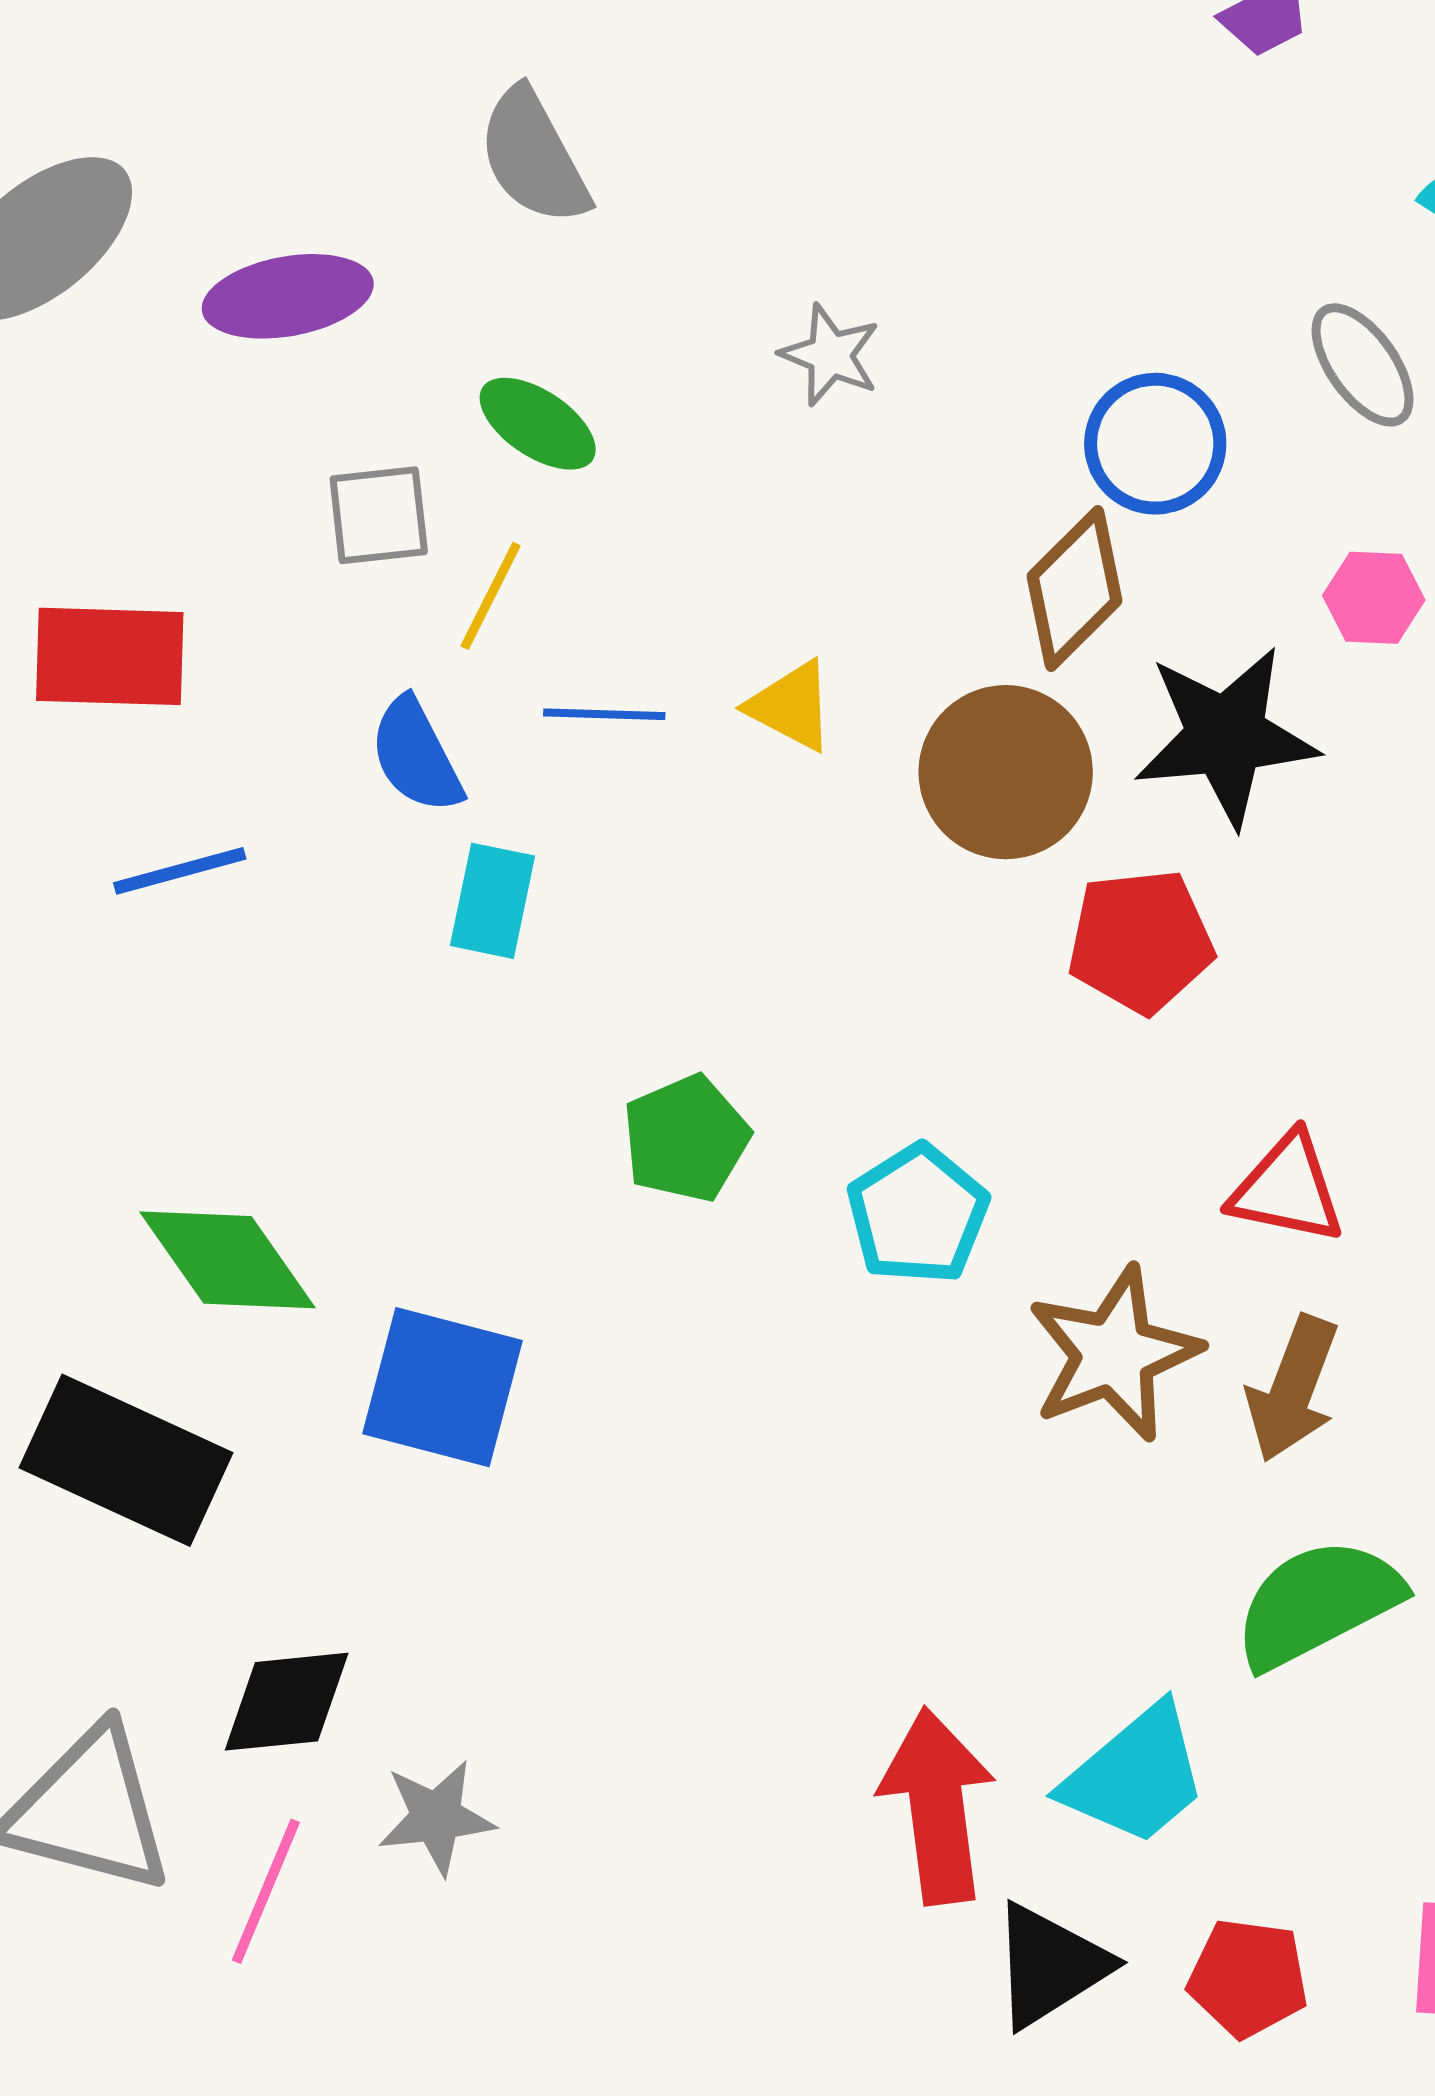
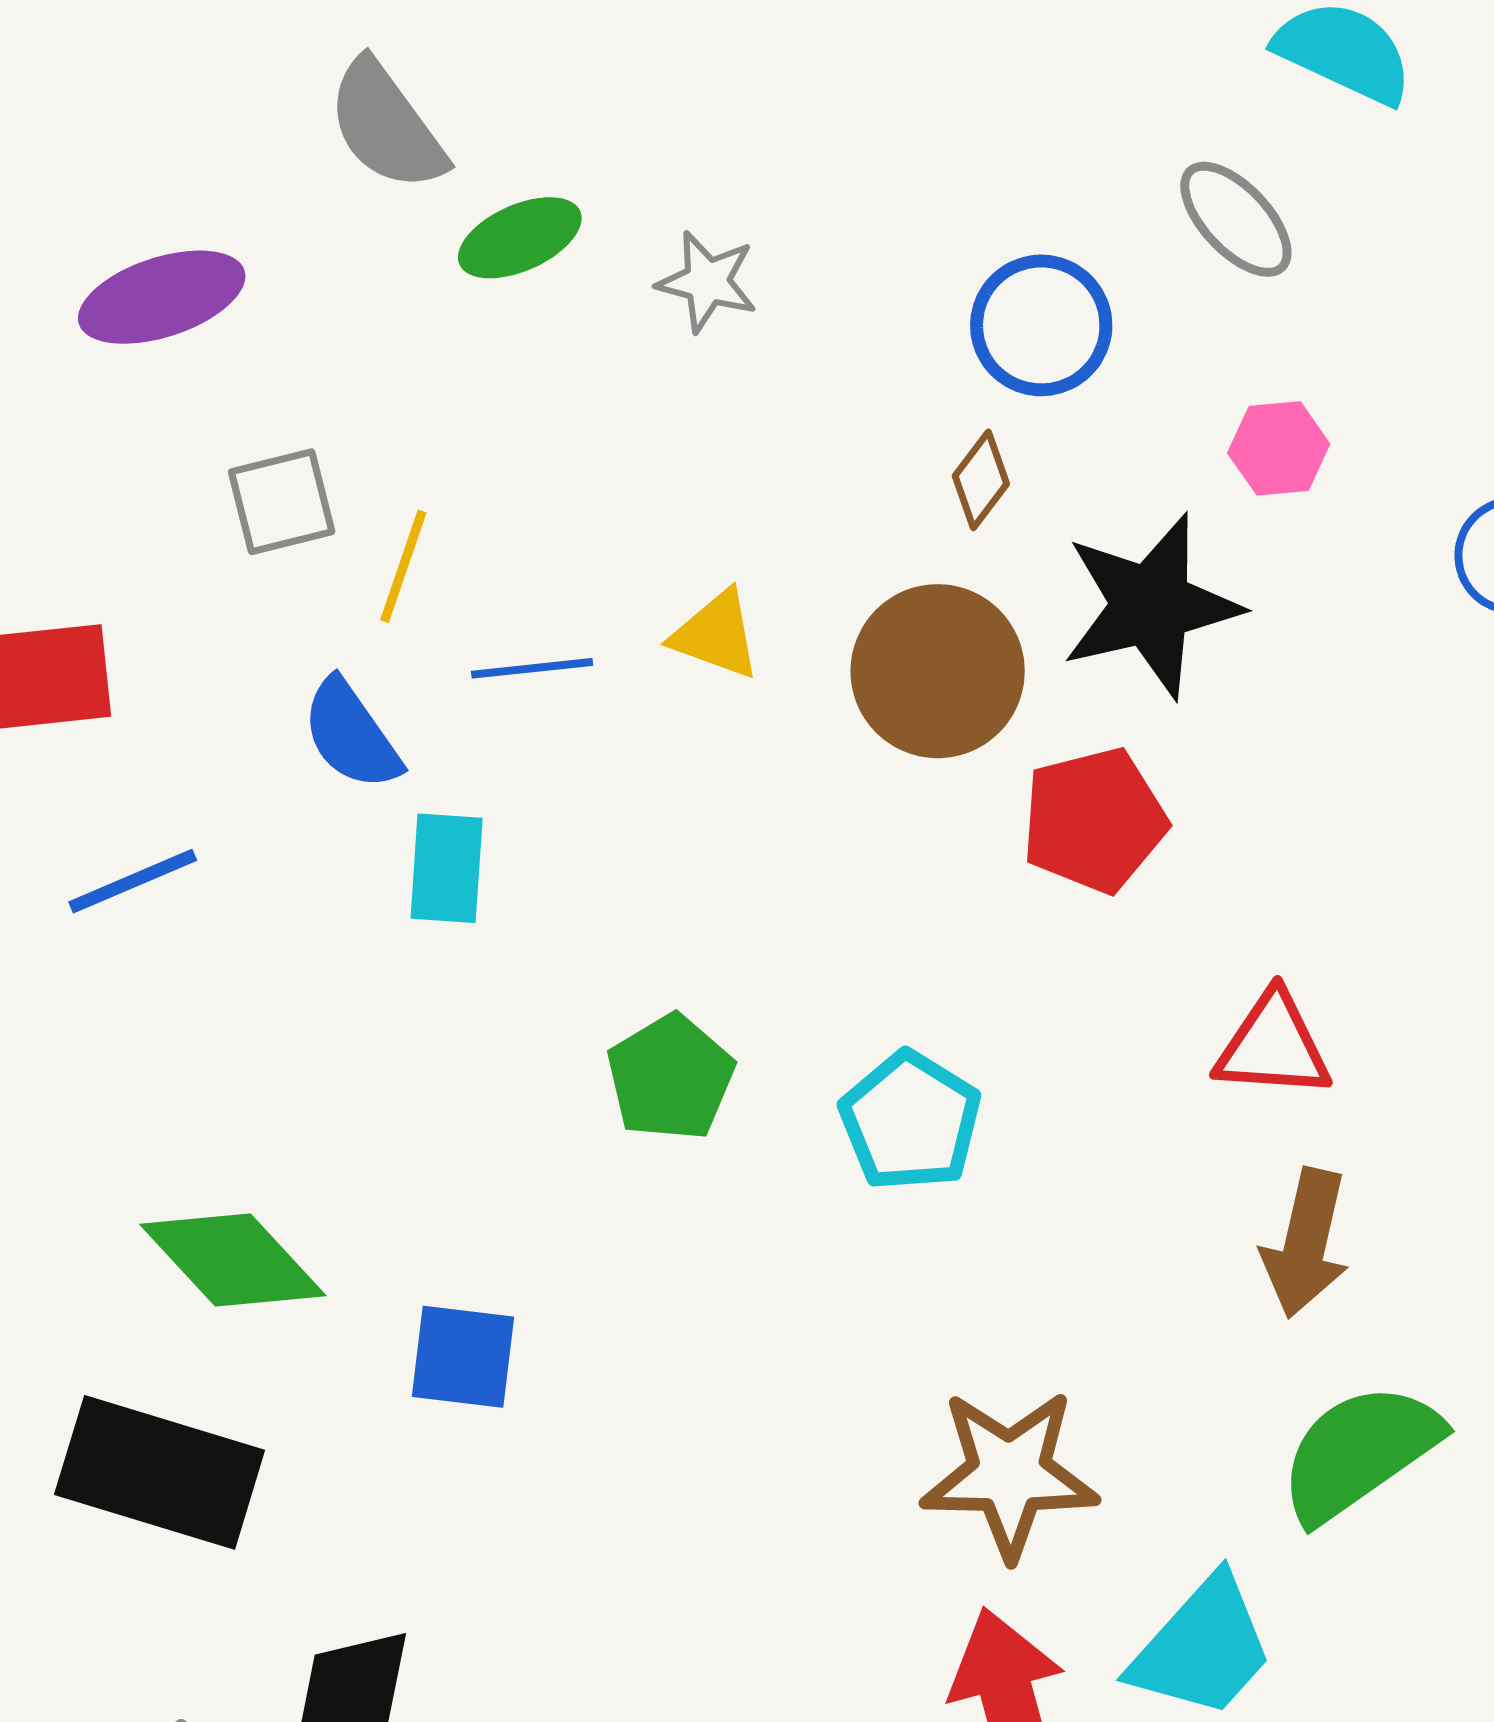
green ellipse: (538, 424) -> (520, 238), moved, turned -50
brown diamond: (1075, 589) -> (981, 480), size x0.6
brown star: (1114, 1354) -> (1009, 1474), moved, turned 30
blue square: (442, 1387) -> (463, 1357), size x0.7

